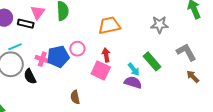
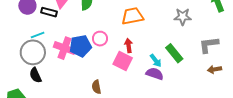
gray L-shape: (186, 52) -> (209, 45), turned -70
pink cross: (42, 59) -> (65, 48), size x1.5
black semicircle: (30, 76) -> (35, 75), moved
brown arrow: (193, 77) -> (215, 69), turned -56

